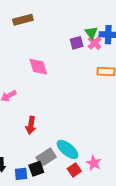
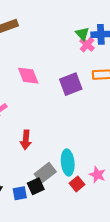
purple square: (77, 43) -> (71, 84), moved, size x1.5
cyan ellipse: (68, 149) -> (68, 162), turned 50

